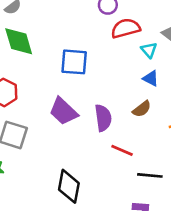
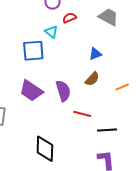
red semicircle: (126, 28) -> (69, 18), size x0.6
cyan triangle: (149, 50) -> (51, 32), moved
blue triangle: (151, 78) -> (95, 54), turned -40

